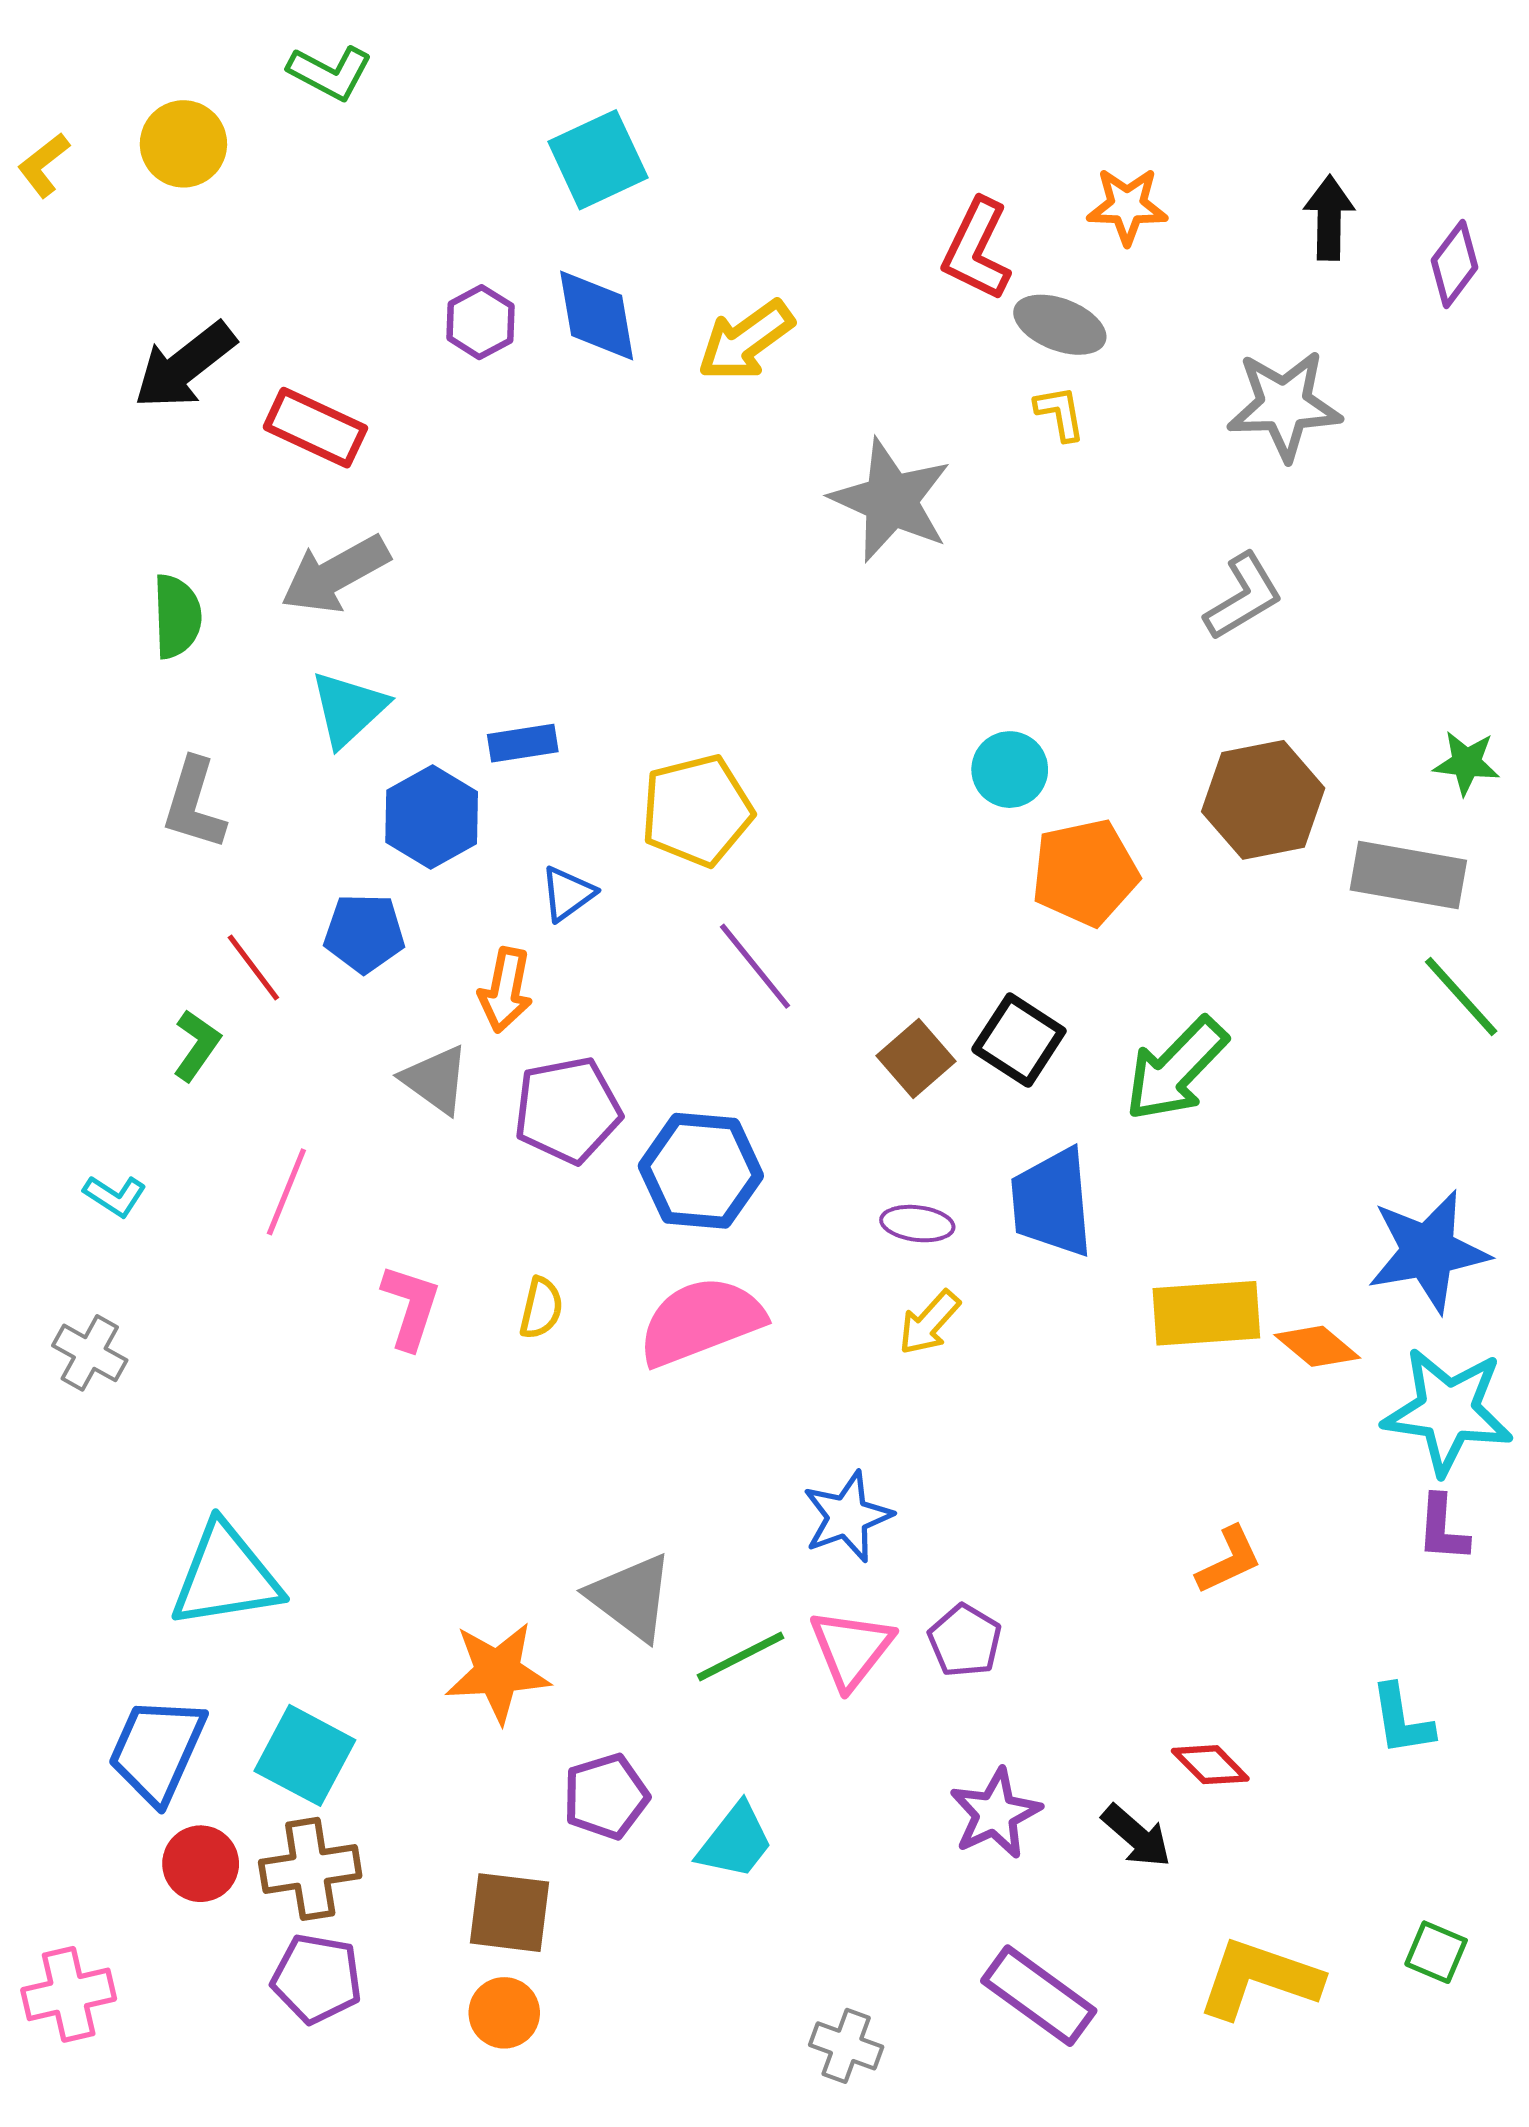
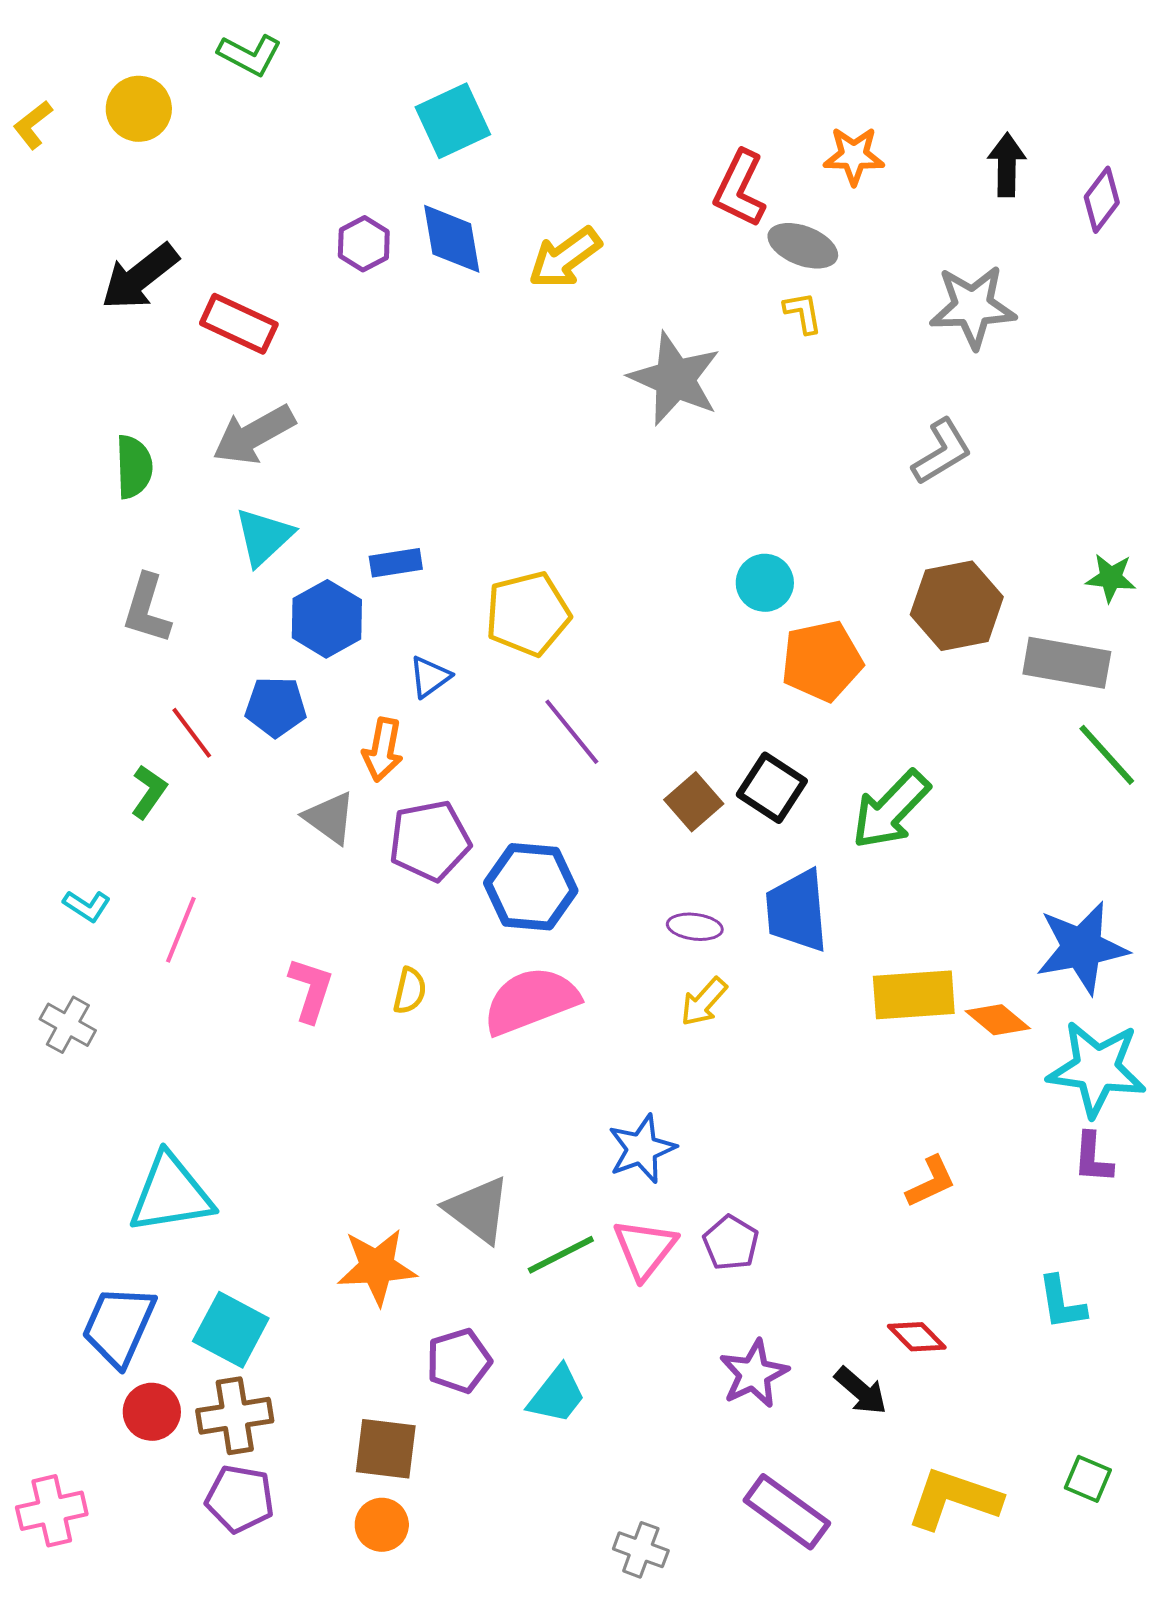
pink line: (286, 1192) -> (181, 930), moved

